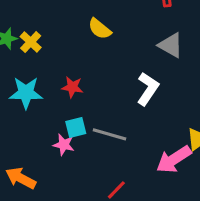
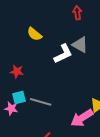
white L-shape: (148, 89) -> (63, 54), moved, turned 30

